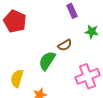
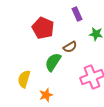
red pentagon: (15, 21) -> (43, 28), moved

